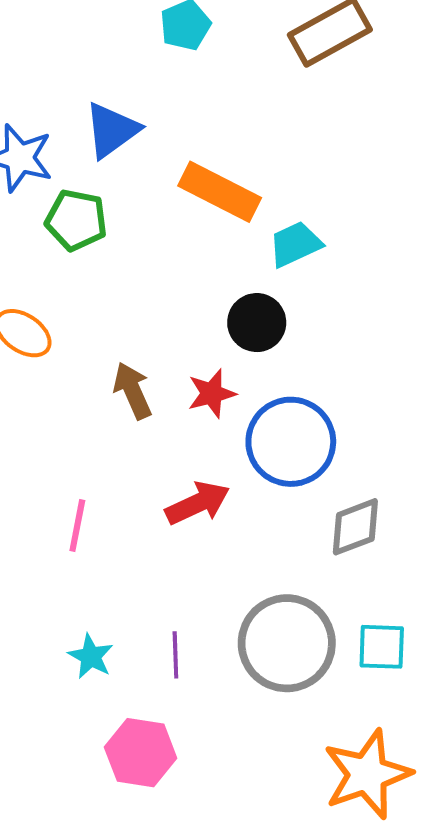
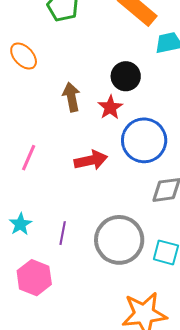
black circle: (257, 323) -> (126, 76), moved
red star: (212, 394) -> (110, 107), turned -30

